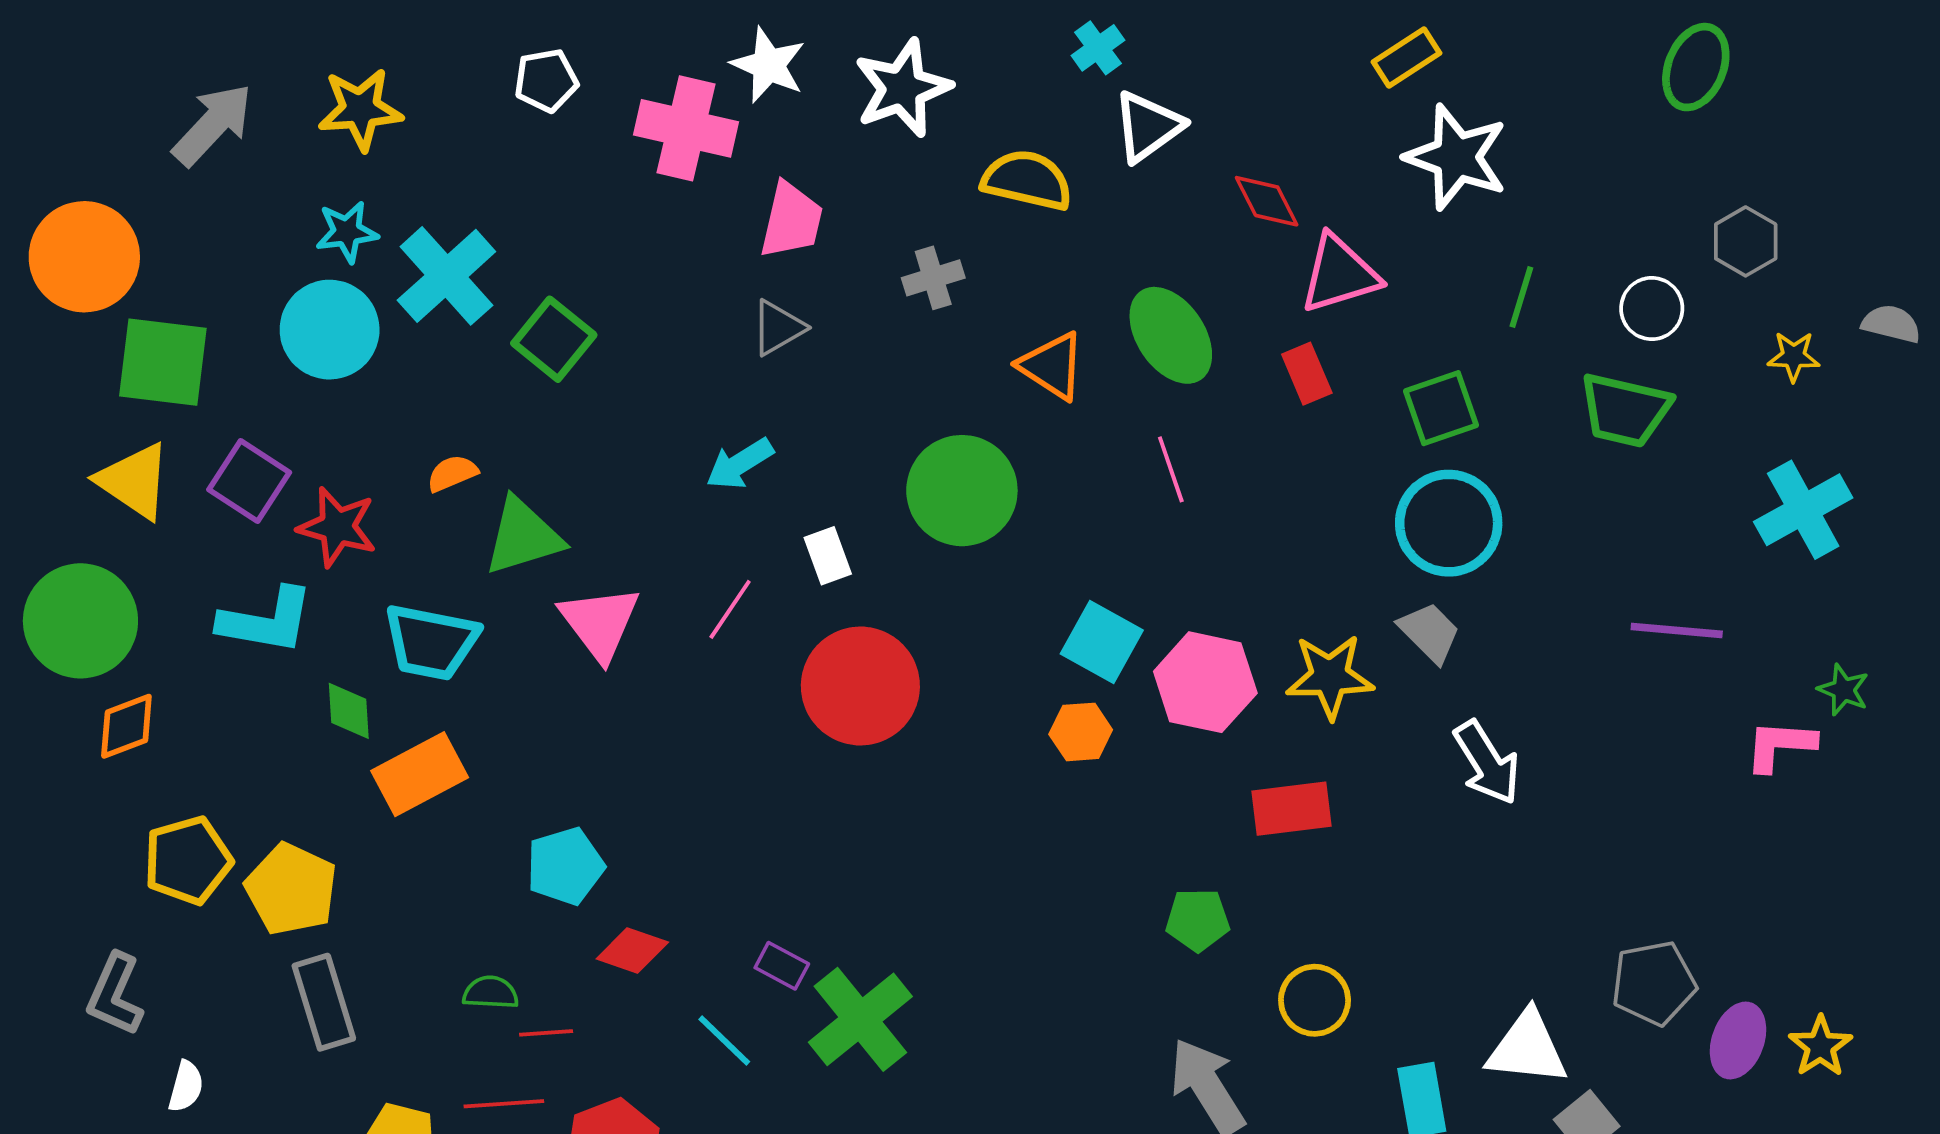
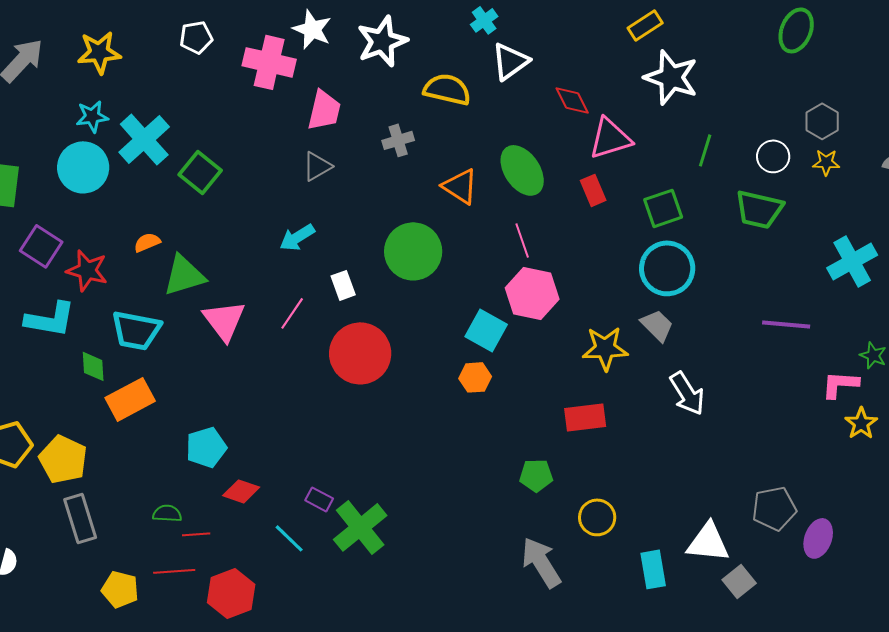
yellow star: (1794, 356) -> (826, 162), moved
pink hexagon: (1205, 682) -> (532, 293), moved
yellow star: (1820, 1046) -> (861, 423), moved

